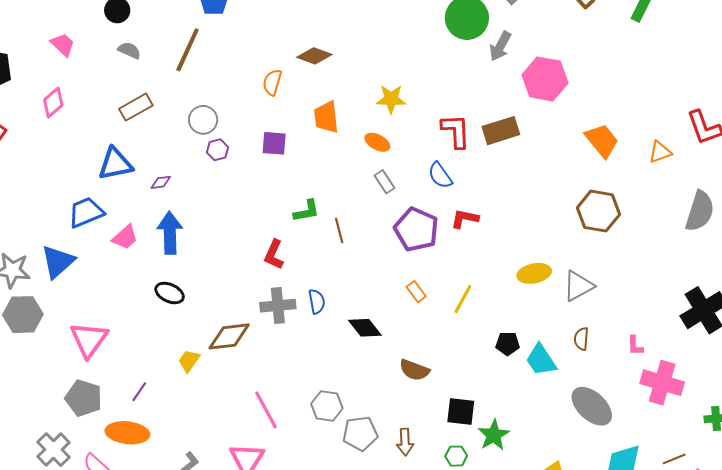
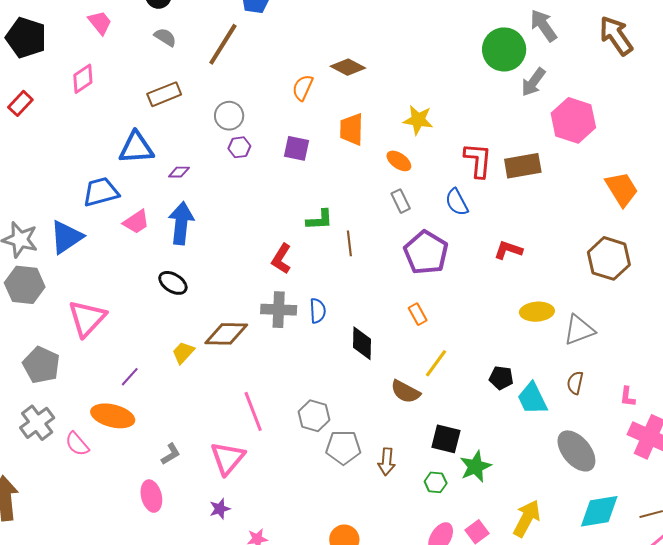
red L-shape: (465, 219) -> (508, 250), moved
yellow line: (463, 299) -> (436, 363), moved
black diamond: (365, 328) -> (362, 343), turned 32
gray pentagon: (84, 398) -> (41, 365), moved

